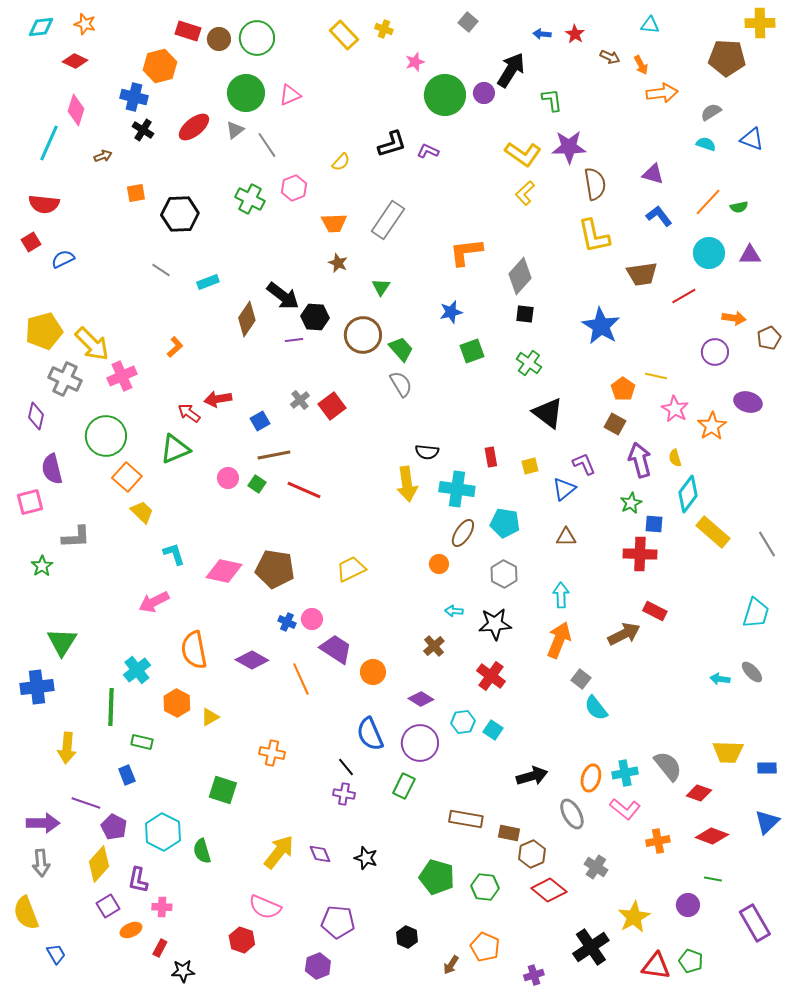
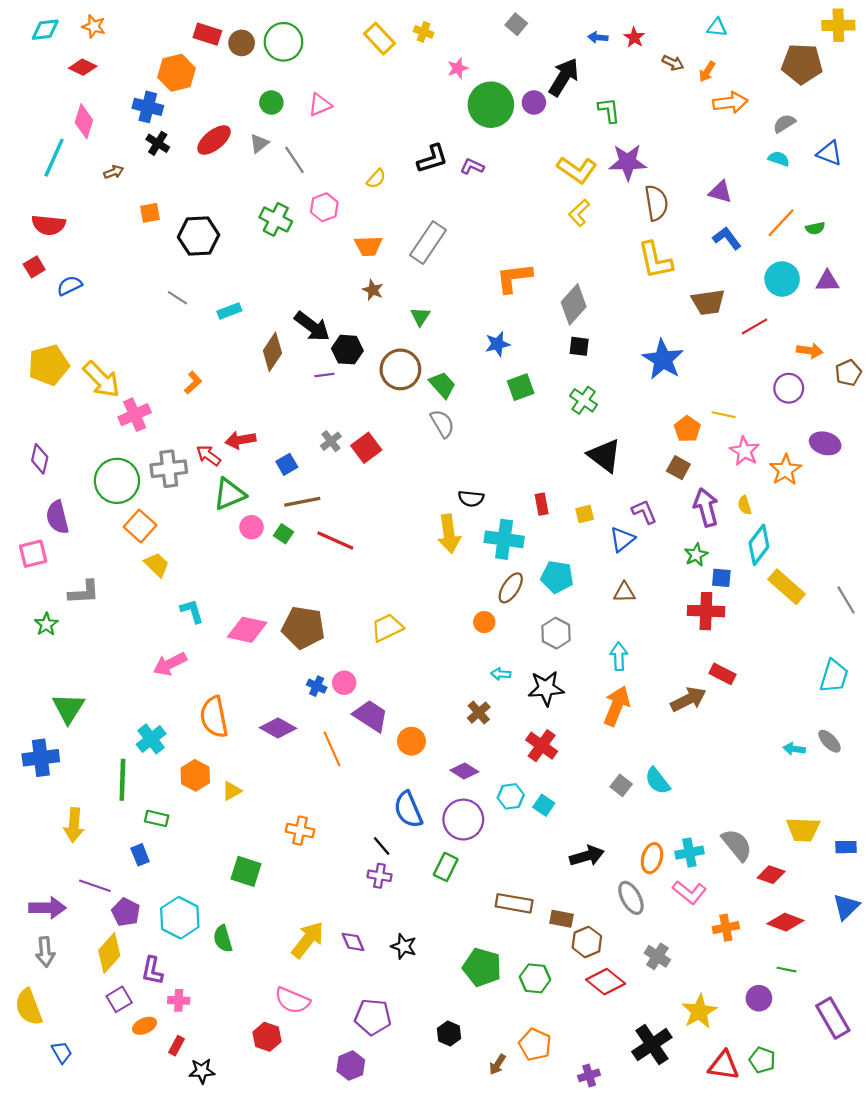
orange arrow: (641, 65) -> (707, 72), turned 60
green circle: (246, 93) -> (271, 103), size x0.6
gray cross: (65, 379) -> (169, 469), moved, turned -32
green triangle: (175, 449) -> (229, 494), moved
gray square: (581, 679) -> (621, 785), moved

